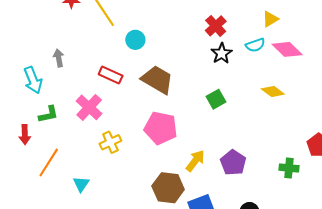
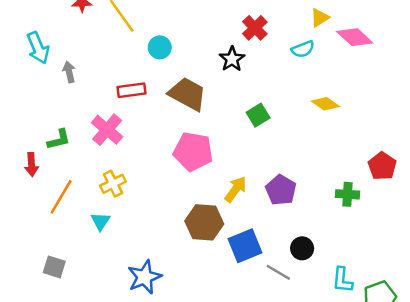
pink diamond: (287, 49) -> (355, 37), moved
black star: (222, 53) -> (232, 59), moved
red rectangle: (111, 75) -> (132, 90), turned -30
cyan arrow: (33, 80) -> (38, 48), moved
yellow cross: (110, 142) -> (113, 184), moved

